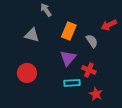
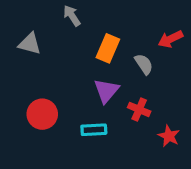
gray triangle: (32, 35) -> (30, 44), moved
cyan rectangle: (72, 83) -> (94, 130), moved
red star: (96, 94) -> (169, 136), moved

